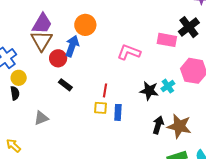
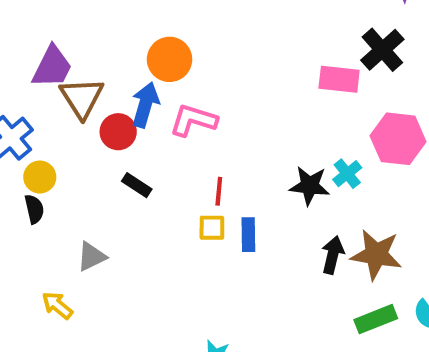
purple trapezoid: (42, 24) -> (52, 67), moved
pink L-shape: (129, 52) -> (193, 120), moved
yellow arrow: (13, 145) -> (57, 305), moved

